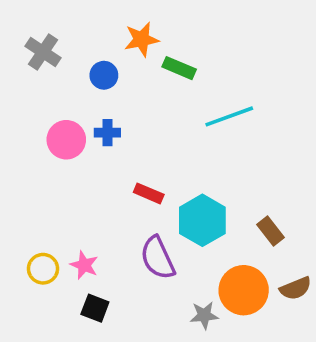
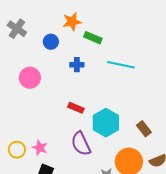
cyan line: (229, 116) -> (121, 65), turned 32
blue cross: (107, 133) -> (77, 65), moved

